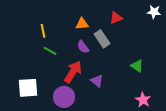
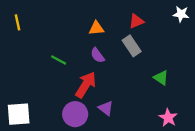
yellow line: (43, 31) -> (17, 22), moved
gray rectangle: (102, 39) -> (132, 46), moved
purple triangle: (97, 81) -> (106, 108), moved
white square: (28, 88) -> (19, 114), moved

